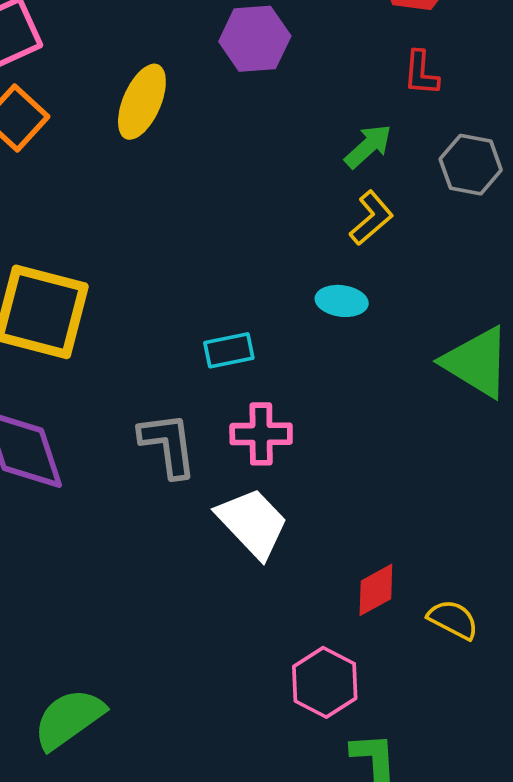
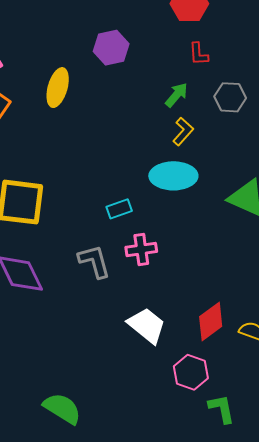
cyan ellipse: (342, 301) -> (173, 176), size x1.8
white trapezoid: (253, 523) -> (147, 325), moved
red diamond: (376, 590) -> (211, 321), size x1.4
green semicircle: (69, 719) -> (62, 408), turned 75

